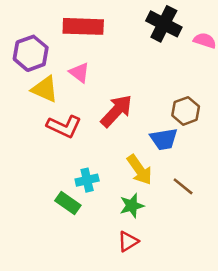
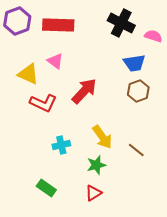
purple hexagon: (31, 53) -> (17, 21), moved
blue trapezoid: (164, 139) -> (134, 63), moved
green rectangle: (68, 203) -> (46, 188), moved

